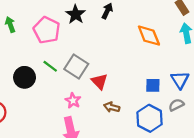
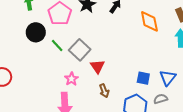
orange diamond: (149, 36) -> (149, 21), moved
black circle: (25, 77) -> (36, 32), moved
brown arrow: (112, 107) -> (104, 91), turned -136

